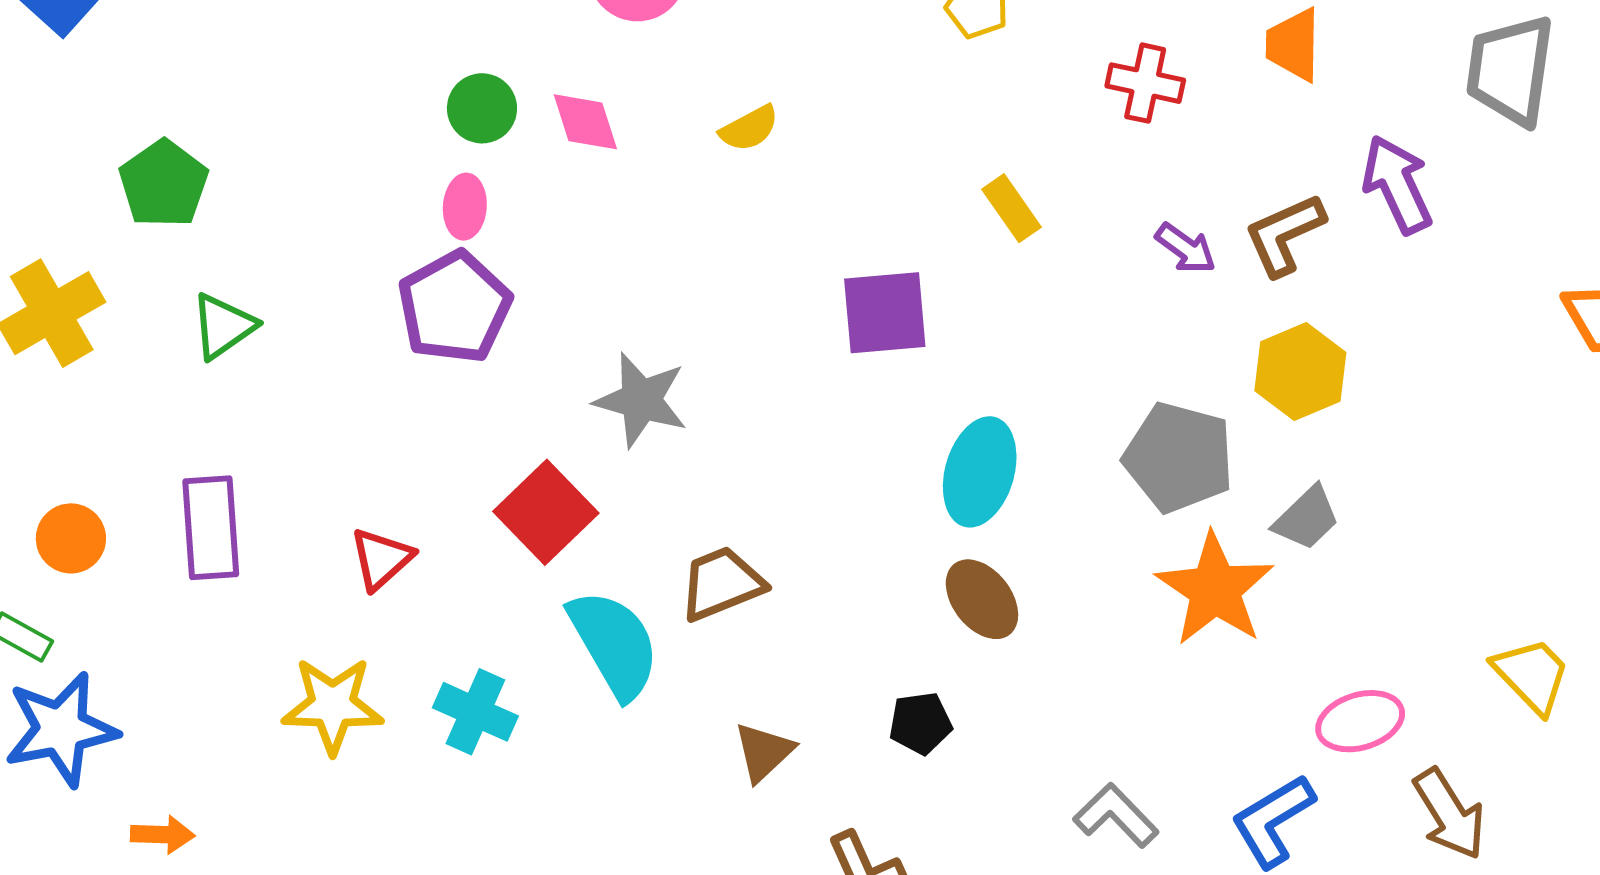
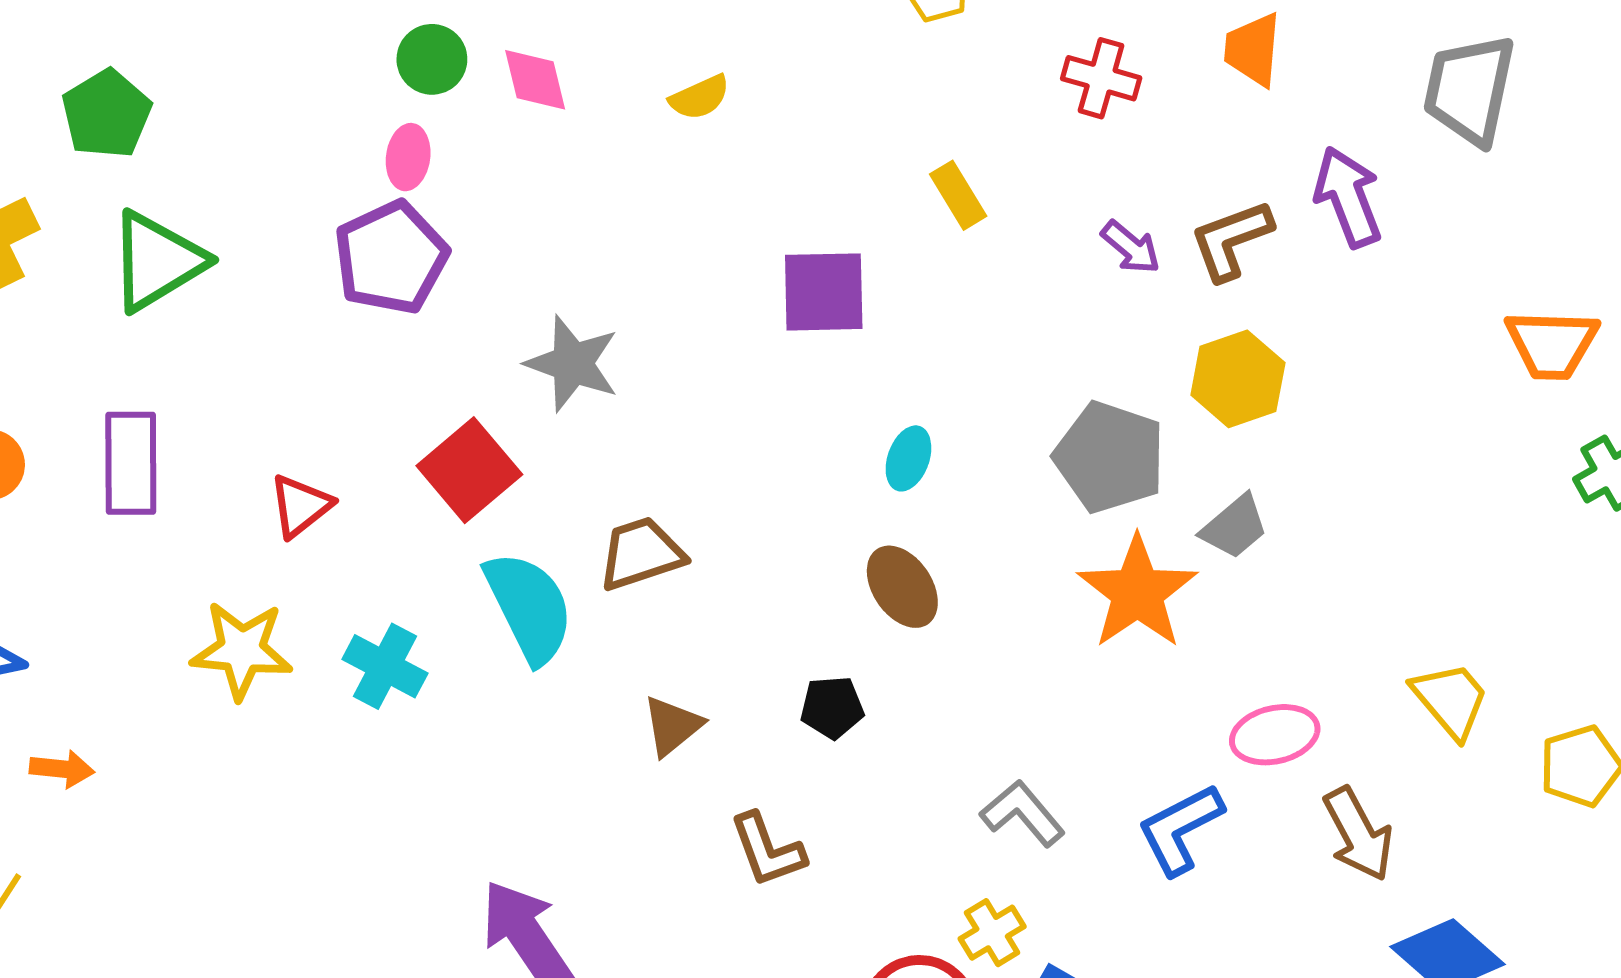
green triangle: (223, 326) -> (157, 261), size x1.5
cyan ellipse: (980, 472) -> (908, 458), size x0.6

